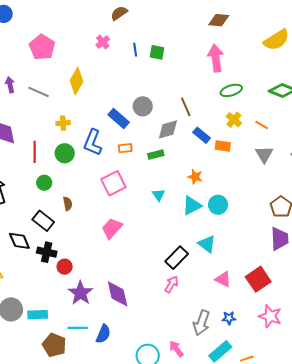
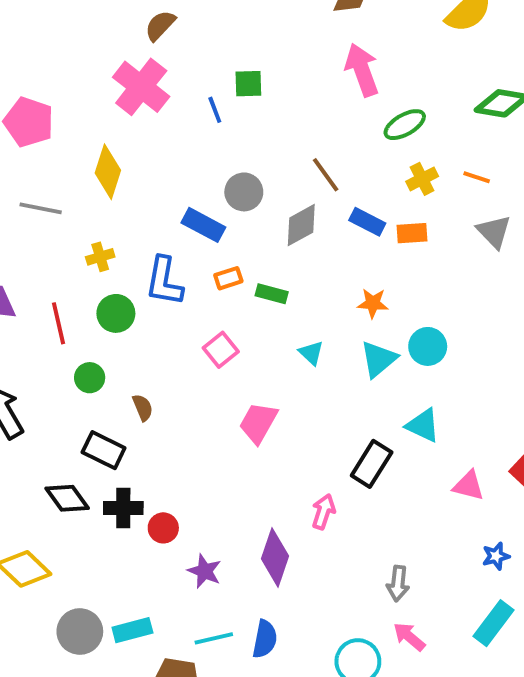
pink cross: (103, 42) -> (141, 87), size x2.0
blue line: (135, 50) -> (215, 110), moved
yellow cross: (234, 120) -> (422, 179), turned 35
green rectangle: (156, 155) -> (272, 294), moved, turned 42
pink square: (113, 183) -> (221, 350), size x0.7
pink trapezoid: (112, 228) -> (258, 423), moved
pink arrow: (171, 284) -> (323, 512), moved
purple star: (80, 293) -> (204, 571), size x0.7
purple diamond: (118, 294) -> (275, 557), turned 44
gray arrow: (201, 323) -> (398, 583), moved, size x0.7

